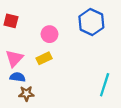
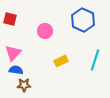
yellow rectangle: (44, 58) -> (61, 61), moved
cyan line: (105, 85) -> (95, 60), moved

